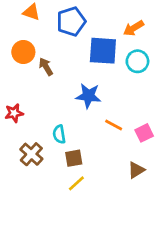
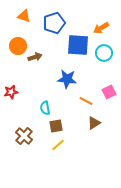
brown arrow: (46, 67) -> (35, 57), turned 104
pink square: (144, 133) -> (109, 92), moved
brown cross: (31, 154) -> (24, 136), moved
brown triangle: (136, 170) -> (94, 123), moved

